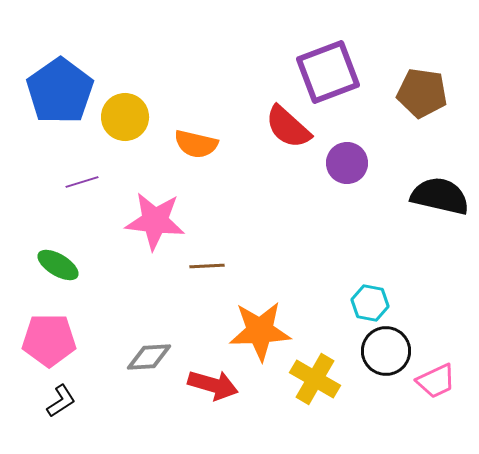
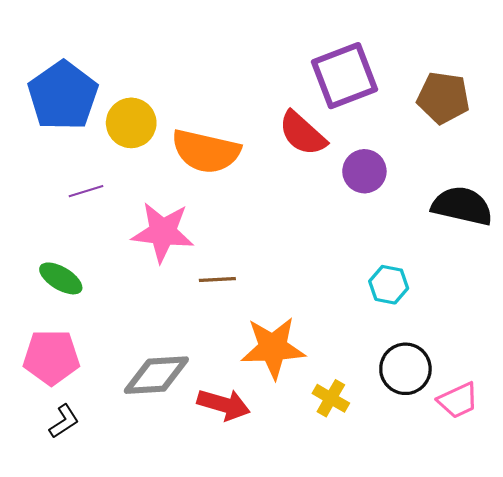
orange semicircle: (196, 144) -> (206, 151), size x1.5
cyan hexagon: (370, 303) -> (389, 285), moved
gray diamond: (149, 357) -> (156, 375), size x1.4
yellow cross: (315, 379) -> (331, 398), size x0.7

